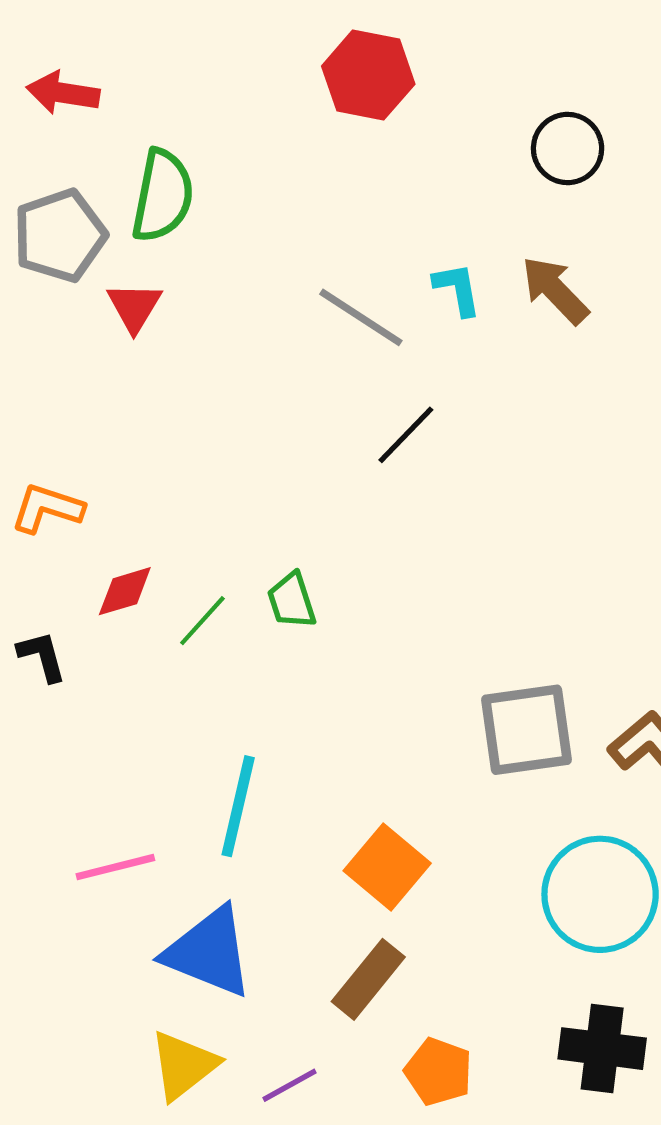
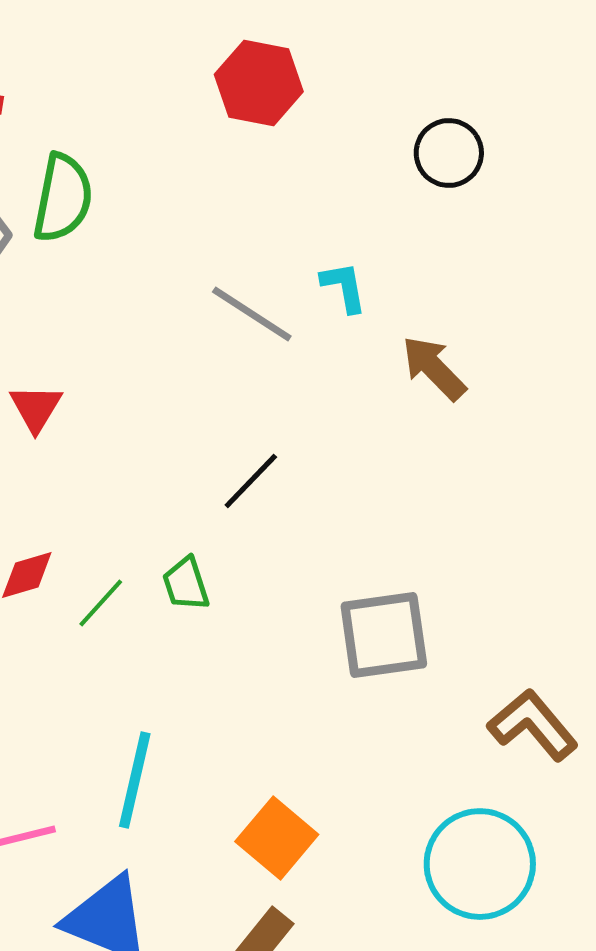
brown arrow: (555, 290) -> (434, 368), moved
red triangle: (134, 307) -> (36, 408), moved
black line: (406, 435) -> (251, 481), moved
gray square: (527, 730) -> (384, 635), moved

